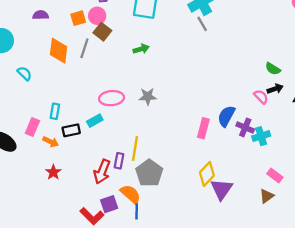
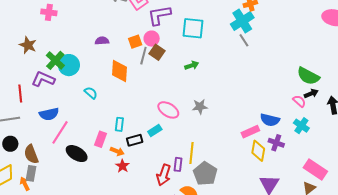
gray line: (84, 48) -> (143, 56), moved
green semicircle: (273, 69) -> (308, 76), size x1.6
pink ellipse: (112, 98) -> (168, 110), turned 40
blue semicircle: (226, 116) -> (270, 120), turned -102
purple cross: (245, 127) -> (276, 143), moved
pink rectangle: (203, 128) -> (250, 132), turned 54
cyan cross: (261, 136) -> (301, 126), moved, turned -35
red star: (53, 172) -> (122, 166), moved
yellow diamond: (207, 174) -> (258, 151), moved, turned -30
pink rectangle: (275, 176) -> (315, 170), size x1.6

